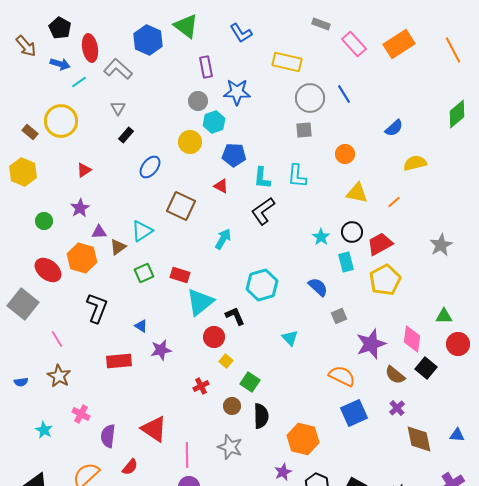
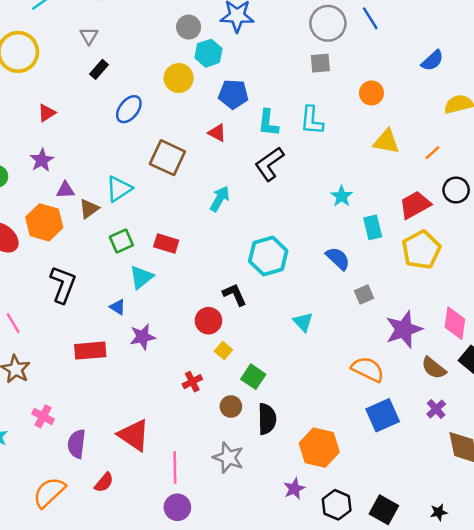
black circle: (352, 232) -> (456, 190), moved
cyan triangle: (200, 302) -> (141, 277), moved, size x0.7

